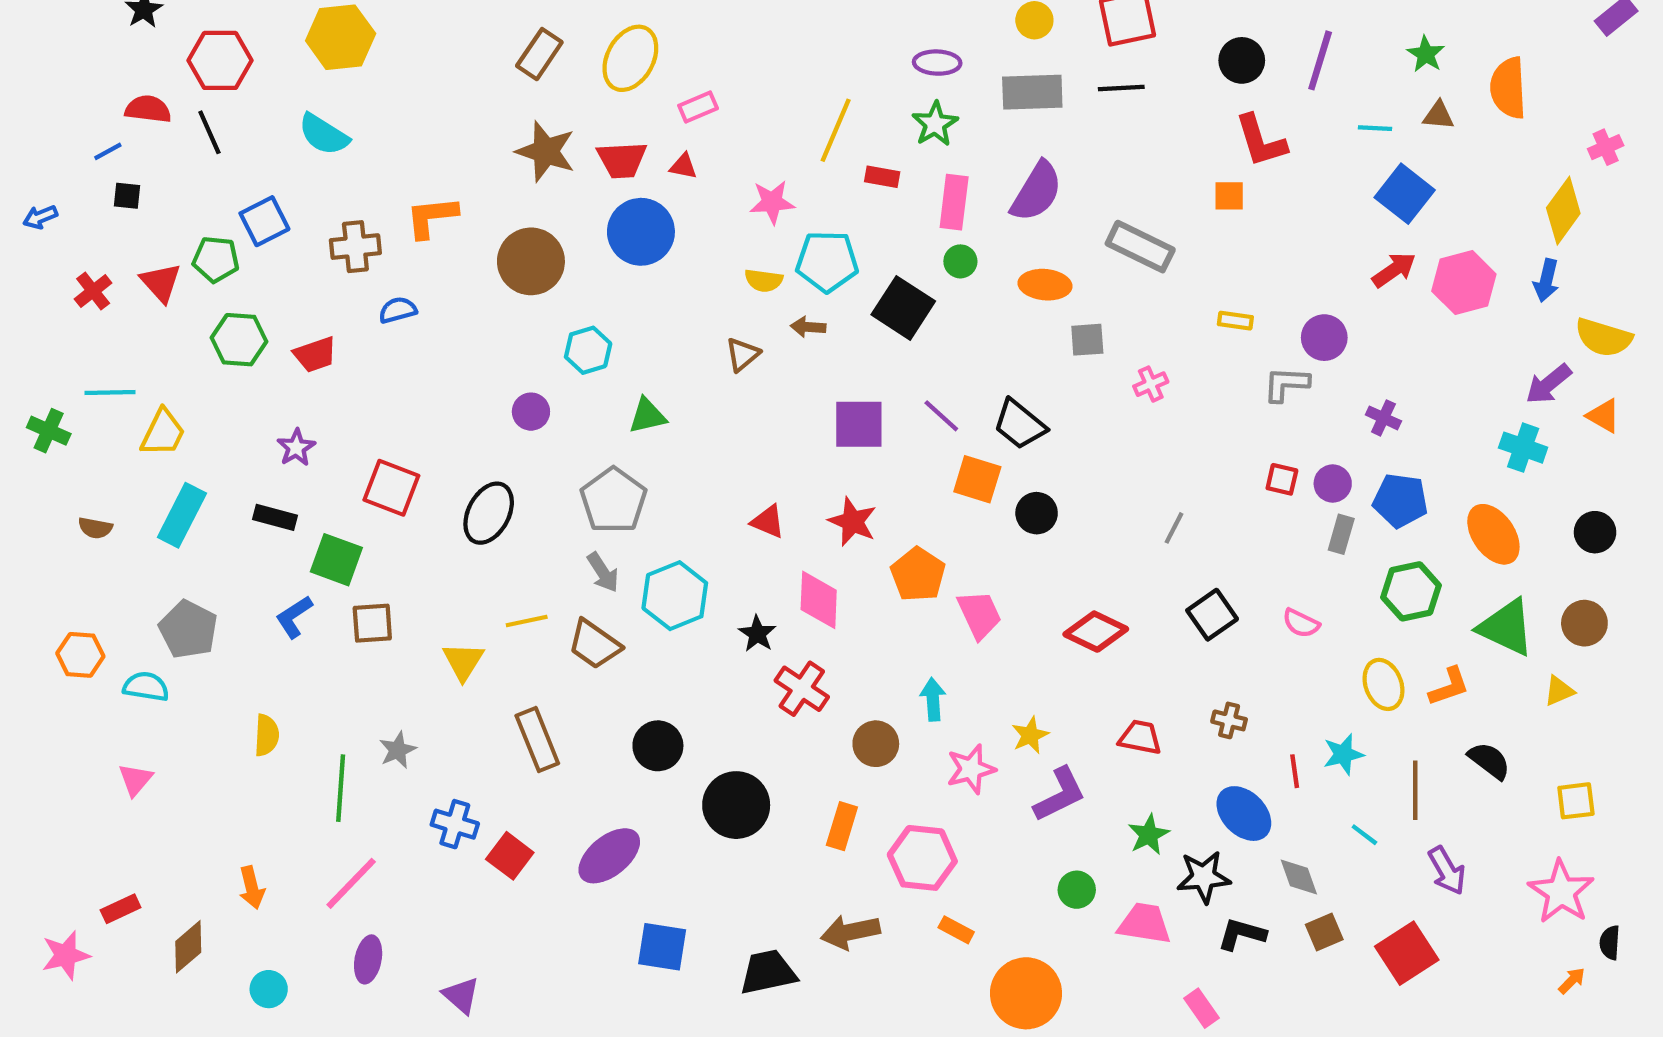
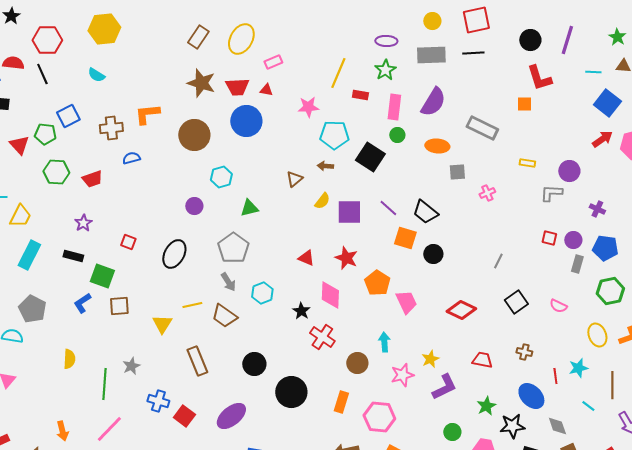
cyan semicircle: (324, 134) -> (96, 75), size x0.7
yellow semicircle: (764, 280) -> (322, 201), moved, turned -60
red square: (391, 488) -> (128, 242), size x0.6
cyan hexagon: (675, 596) -> (262, 293), size x0.7

